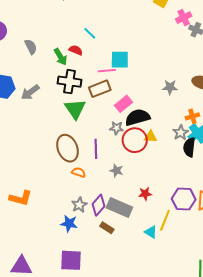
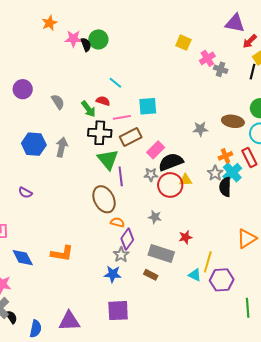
pink line: (107, 71) -> (122, 117), moved
gray arrow: (30, 92) -> (62, 147), turned 144
purple line: (96, 149) -> (121, 176), moved
purple hexagon: (184, 199) -> (222, 280), moved
purple diamond: (99, 205) -> (127, 239), moved

